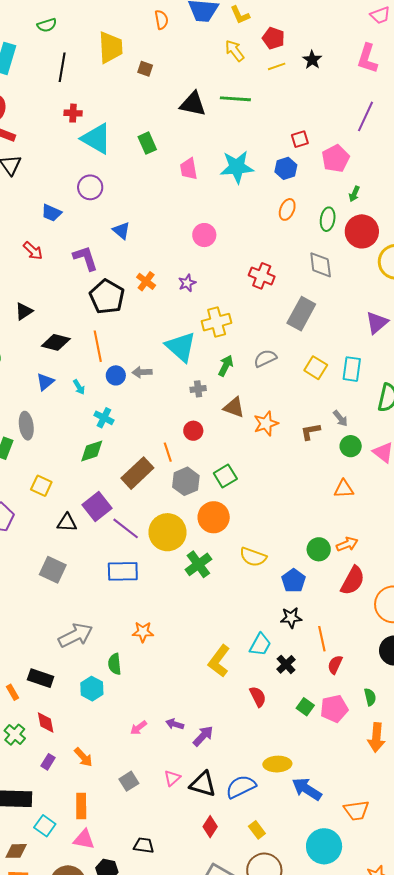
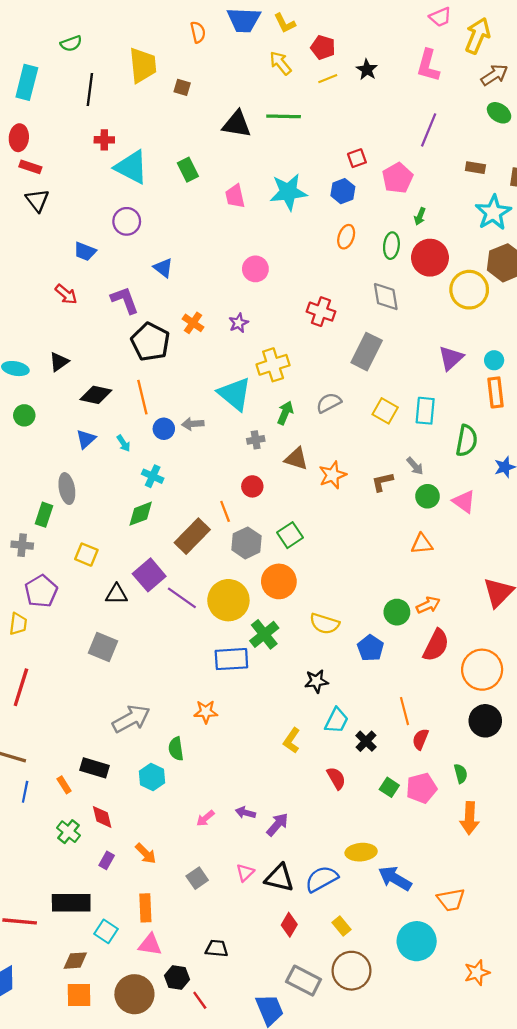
blue rectangle: (123, 571) -> (231, 659), moved
black star: (291, 618) -> (316, 681), moved
yellow L-shape: (219, 661) -> (292, 740), size x0.7

